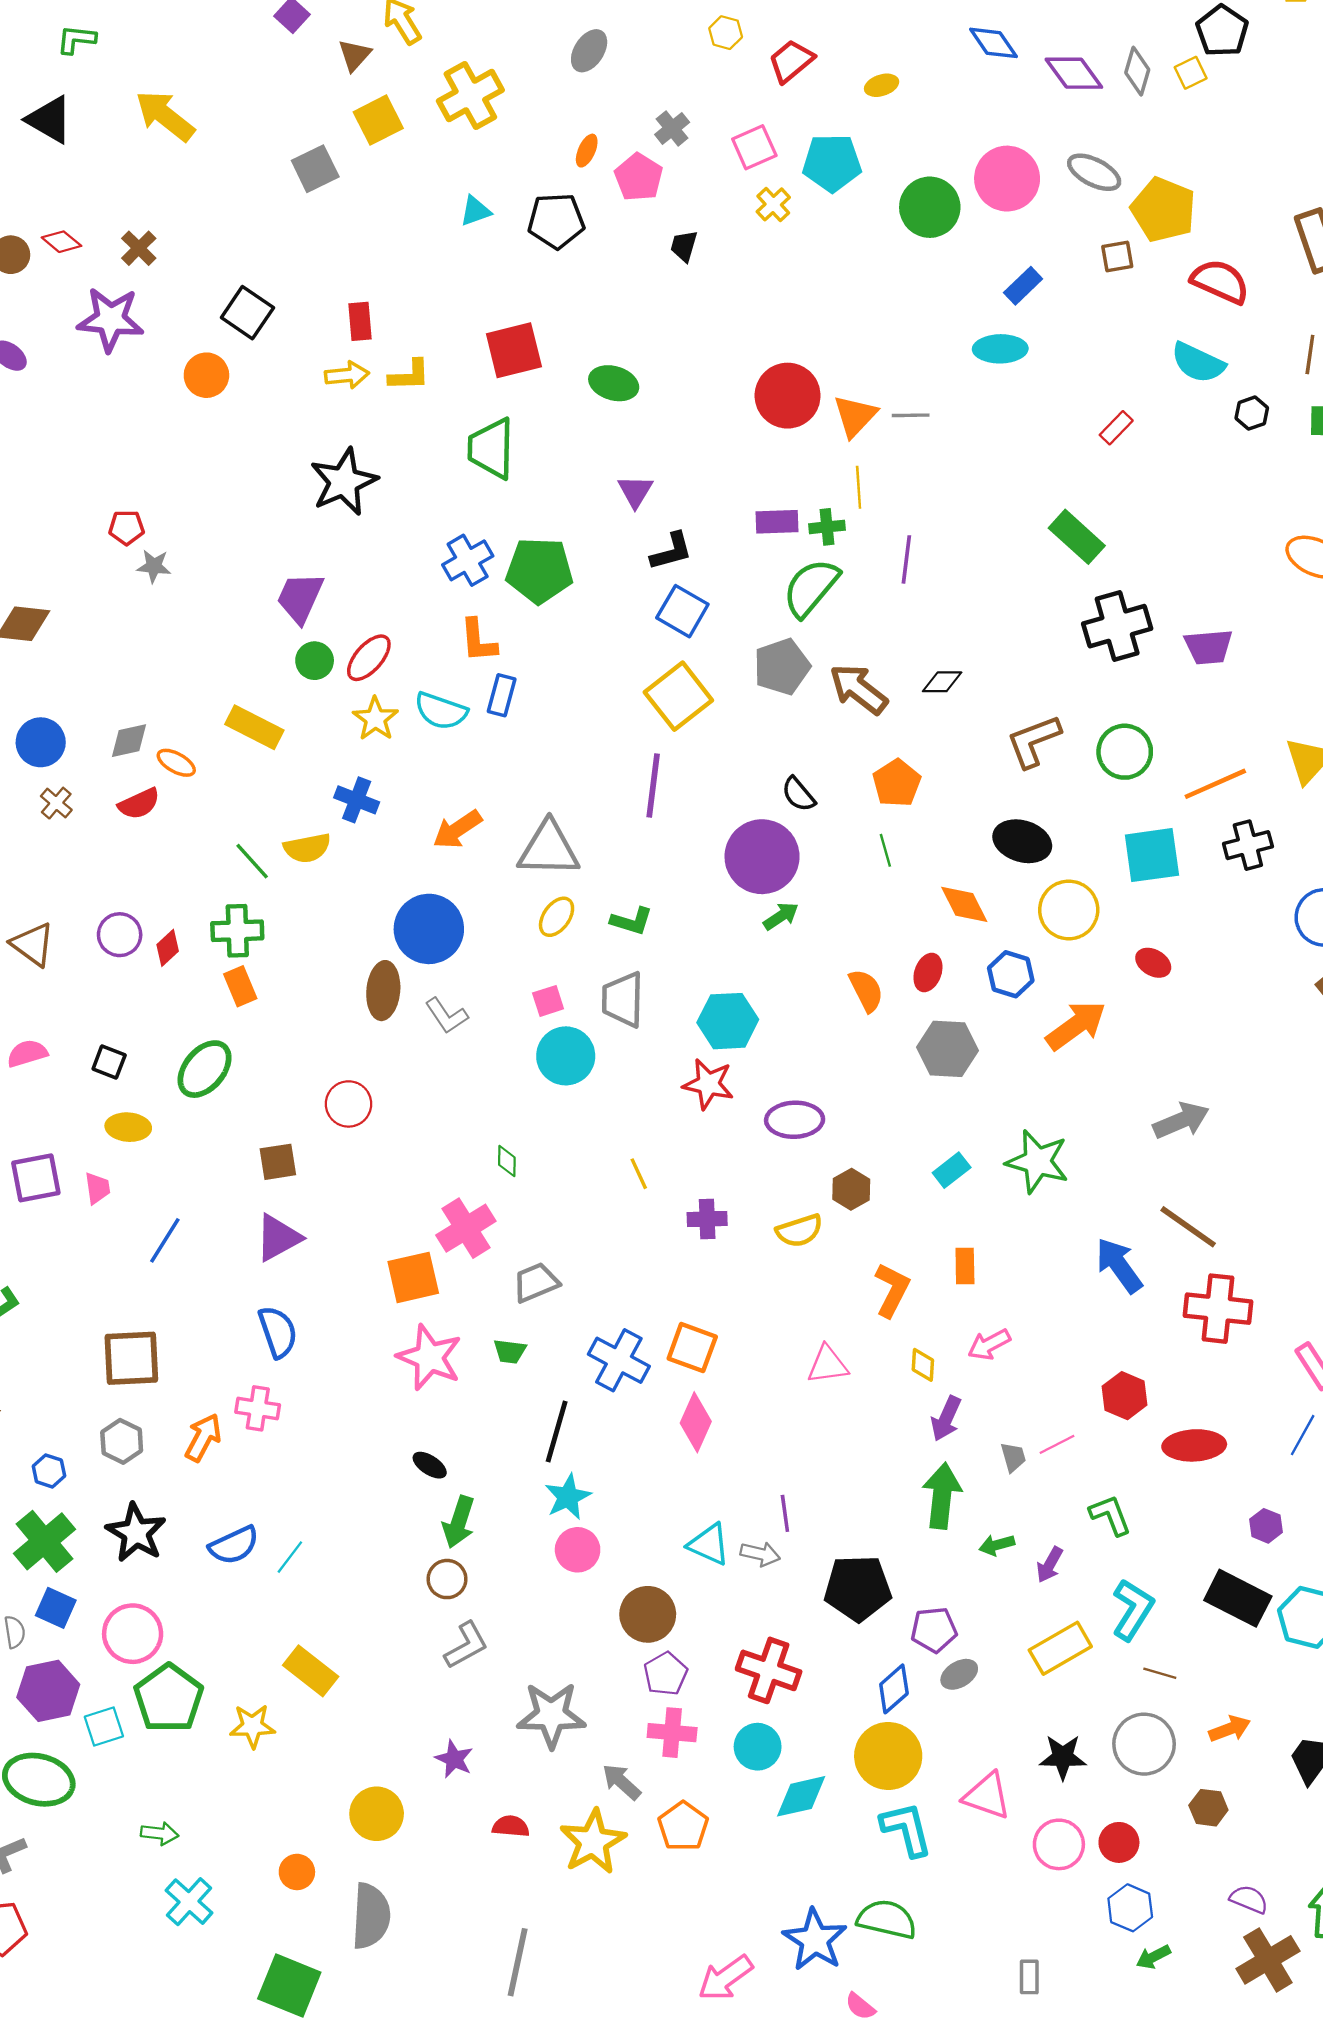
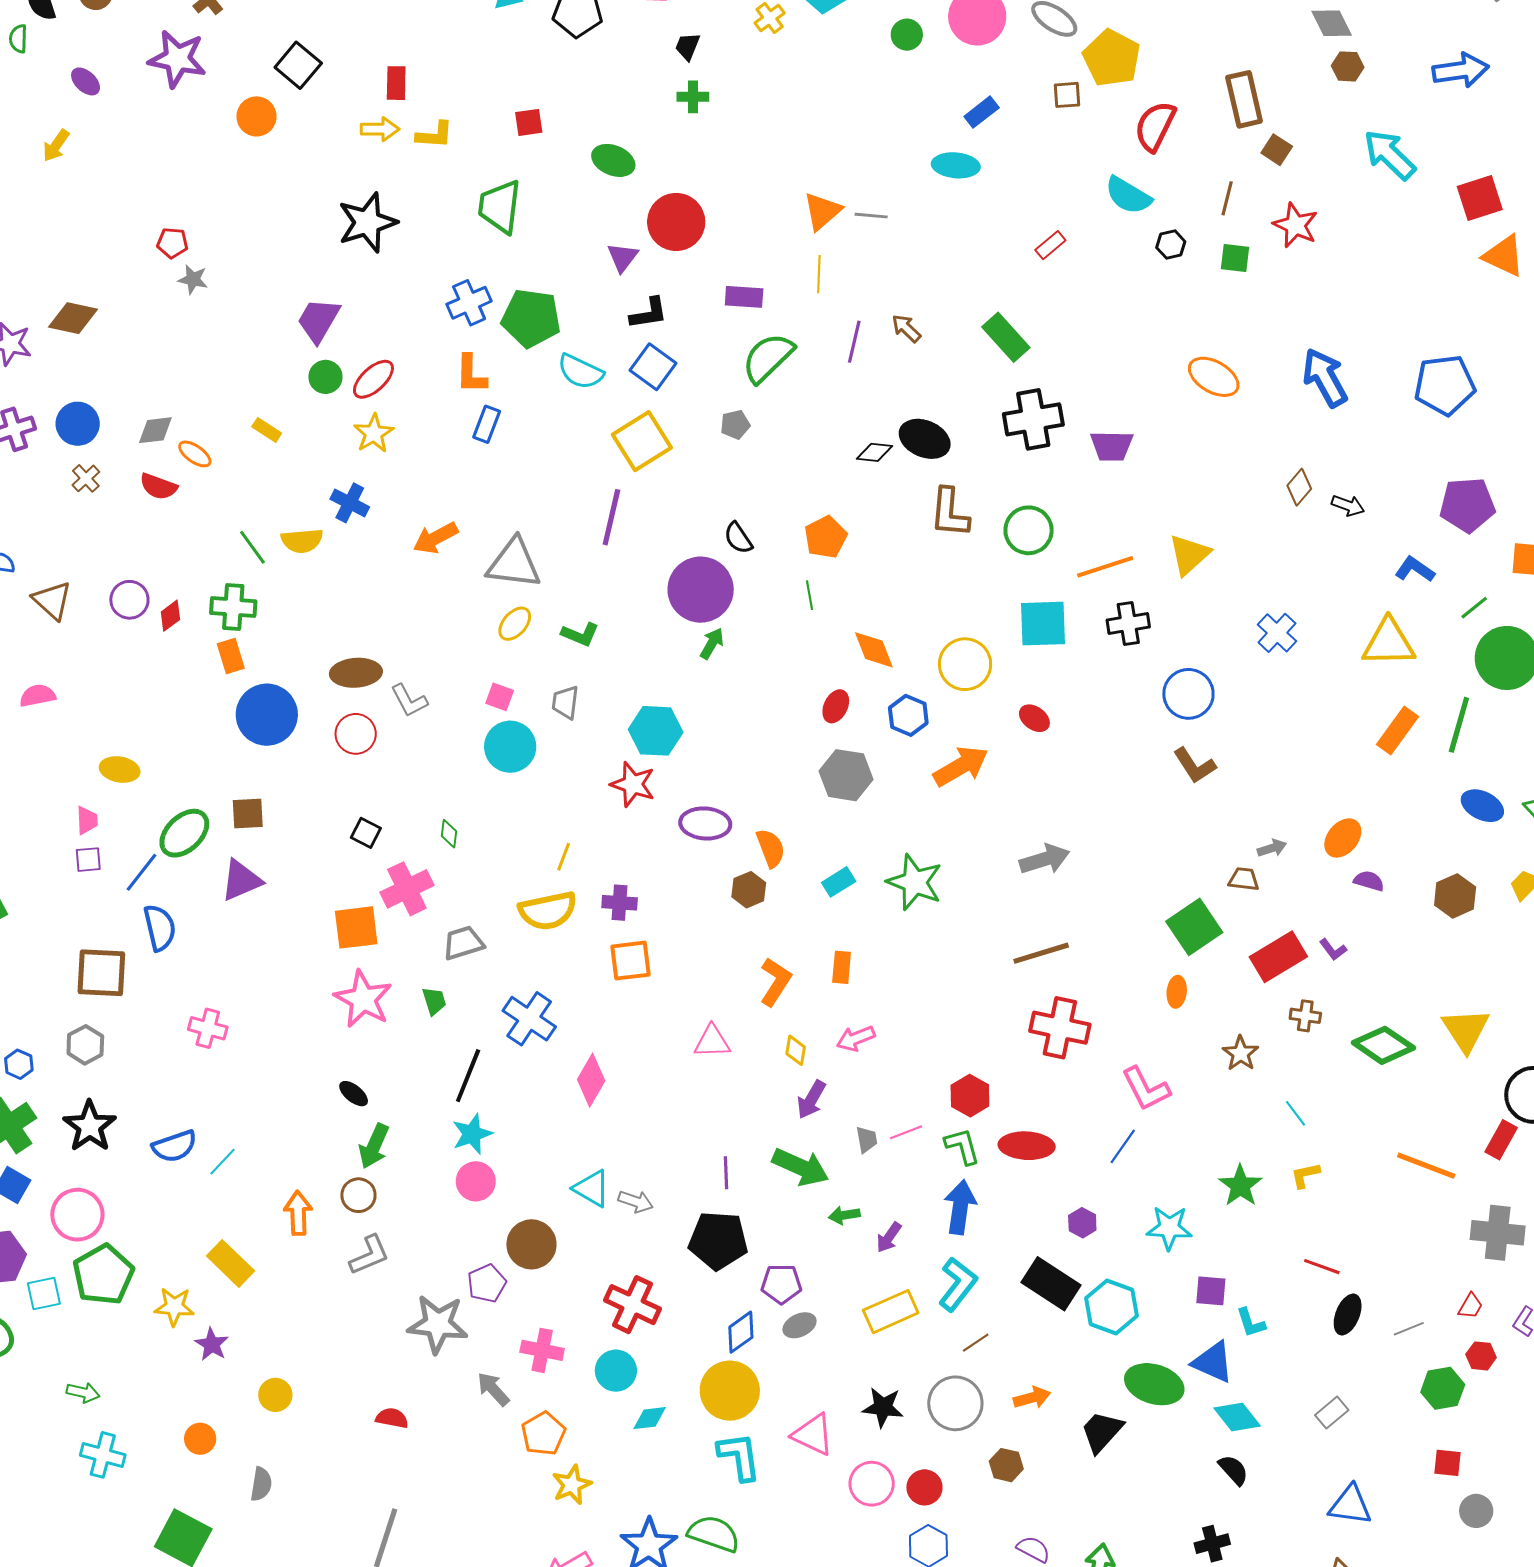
green circle: (930, 207) -> (907, 35), size x0.6
red semicircle: (1220, 281) -> (1155, 126), turned -94
red square: (514, 350) -> (529, 122), size x0.6
red circle: (788, 396) -> (676, 222), moved
green cross: (827, 527) -> (693, 97), moved
gray pentagon: (782, 667) -> (735, 425), size x0.6
brown arrow: (858, 689) -> (906, 328), moved, size x0.6
cyan semicircle: (441, 711) -> (580, 372), moved
yellow rectangle: (254, 727) -> (267, 430), size x0.6
brown L-shape: (1034, 741) -> (950, 513), turned -70
red semicircle: (139, 804) -> (158, 487), turned 39
black ellipse: (1022, 841) -> (925, 439), moved
green arrow: (781, 916) -> (712, 644), turned -32
blue circle: (429, 929) -> (267, 715), moved
orange semicircle: (866, 990) -> (771, 848), moved
brown ellipse: (383, 991) -> (356, 673), turned 75
gray trapezoid: (623, 1000) -> (565, 702), size x0.7
pink square: (548, 1001) -> (500, 697), turned 32
black square: (109, 1062) -> (366, 833), moved
green ellipse: (205, 1069) -> (184, 833), moved
red circle: (349, 1104) -> (356, 734), moved
yellow line: (639, 1174) -> (564, 857), turned 40
purple square: (36, 1178) -> (88, 860), moved, size x0.6
brown line: (1188, 1227) -> (1041, 953), turned -58
yellow semicircle: (799, 1231) -> (548, 911), moved, size x1.4
blue arrow: (1119, 1265) -> (960, 1207), moved, turned 38
blue semicircle: (278, 1332) -> (160, 928), moved
orange square: (692, 1348) -> (631, 961), moved, turned -33
green trapezoid: (510, 1351) -> (434, 1001), turned -120
orange arrow: (203, 1437) -> (298, 1213), moved, turned -36
green arrow: (942, 1496) -> (801, 1167), turned 102
purple line: (785, 1513) -> (726, 1173), moved
green L-shape: (1110, 1515) -> (962, 1146), moved
brown line: (1160, 1673) -> (976, 1343), turned -56
purple pentagon: (666, 1674) -> (487, 1283), moved
purple star: (454, 1759) -> (212, 1344), moved
cyan diamond: (801, 1796) -> (650, 1418), size x0.7
yellow circle: (377, 1814) -> (275, 1395), size x0.7
yellow star: (593, 1842) -> (572, 1485), moved, size x0.7
cyan cross: (189, 1902) -> (103, 1455), turned -33
gray semicircle: (371, 1916) -> (261, 1484), size x0.6

